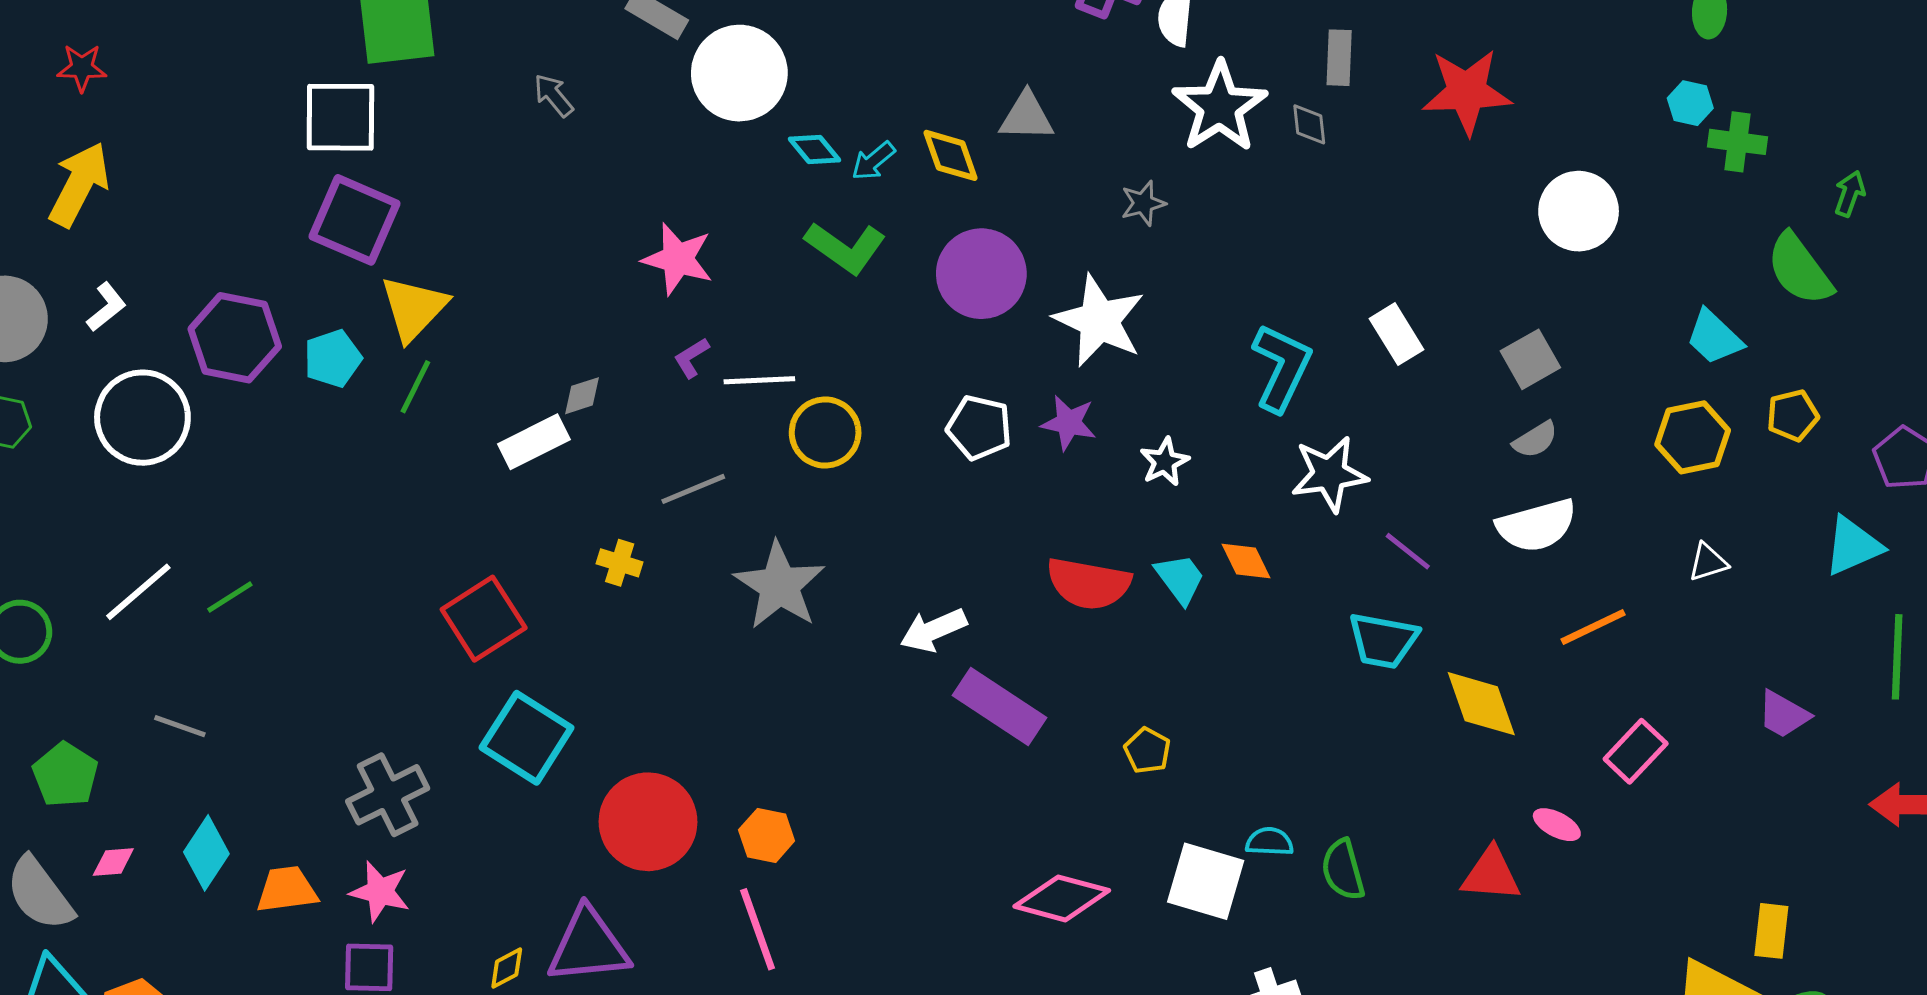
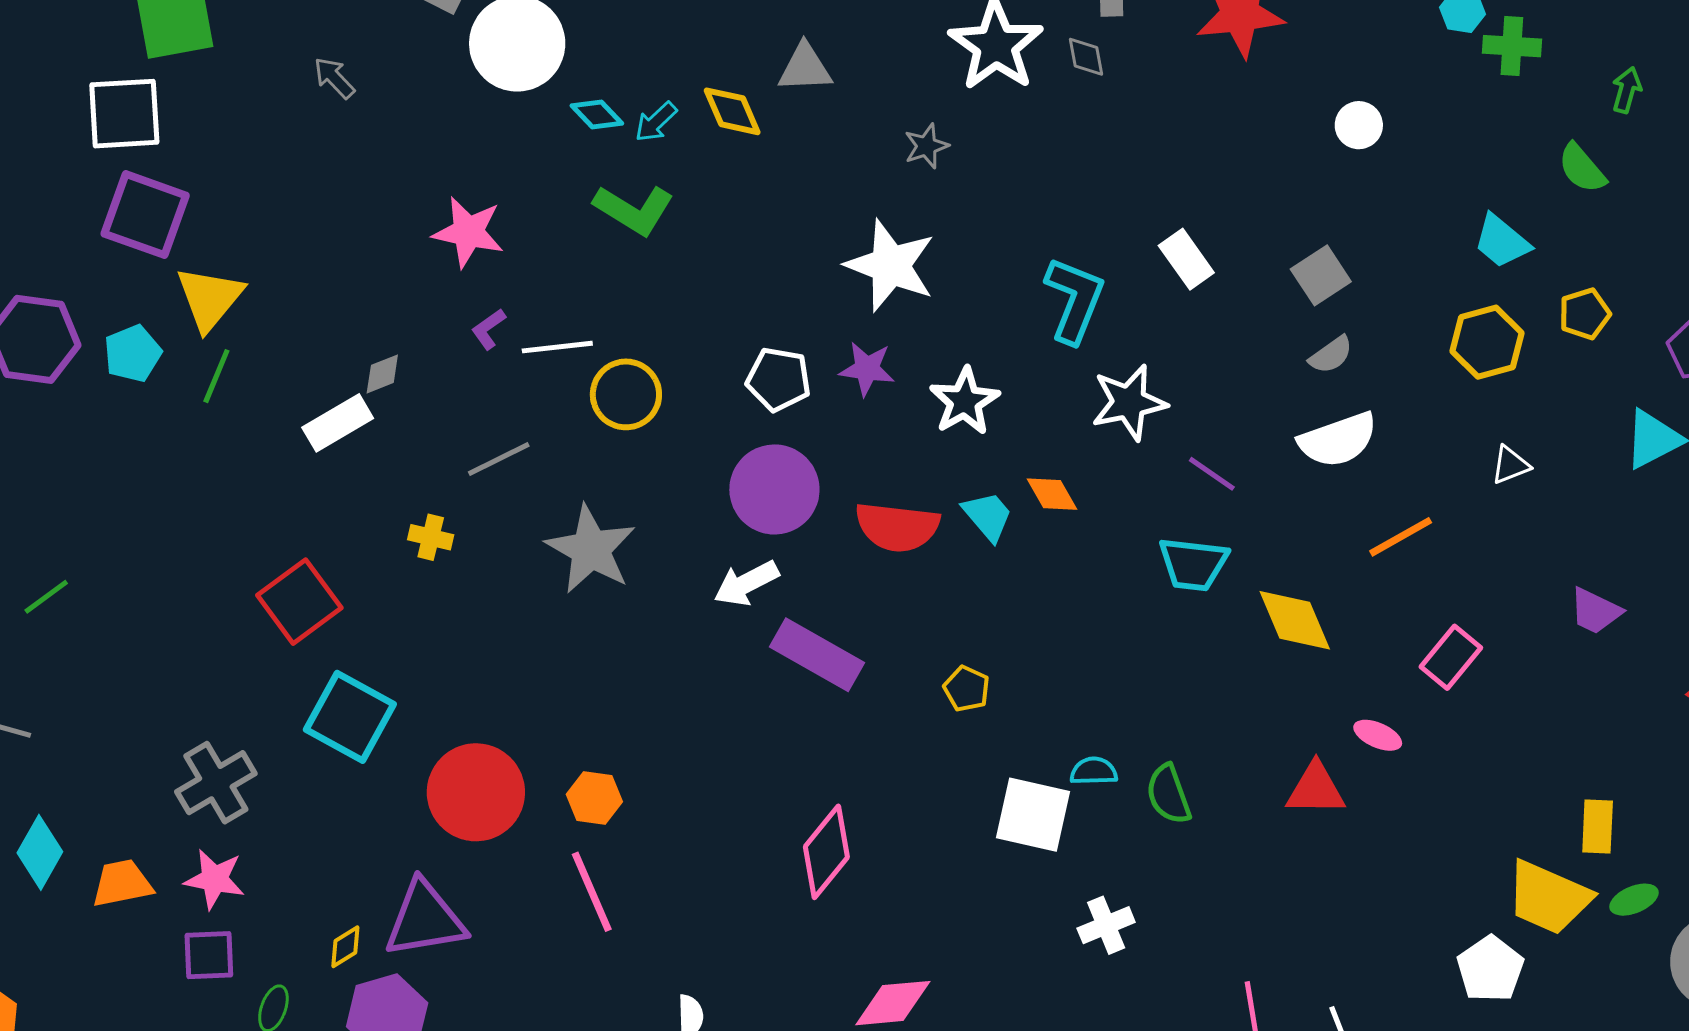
white circle: (1579, 211) -> (1359, 125), size x0.6
green semicircle: (1800, 269) -> (1582, 168), size x0.7
purple circle: (981, 274) -> (774, 489), moved
white star: (1165, 462) -> (965, 401), size x1.4
pink diamond: (1062, 898) -> (826, 852), moved, turned -62

